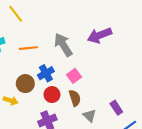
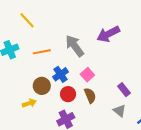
yellow arrow: (11, 101) -> (29, 103), turned -32
purple rectangle: (116, 108) -> (124, 90), moved
gray triangle: (90, 116) -> (120, 111), moved

